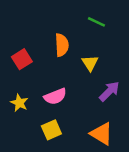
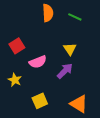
orange semicircle: (62, 45) -> (48, 13), moved
purple arrow: (109, 91) -> (65, 71), moved
pink semicircle: (55, 96) -> (38, 62), moved

